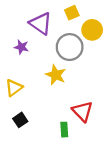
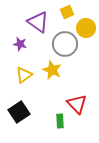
yellow triangle: (14, 88) -> (24, 75), moved
black square: (20, 120) -> (19, 112), size x1.5

